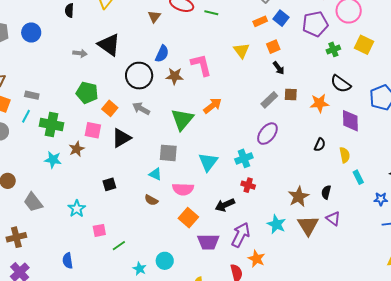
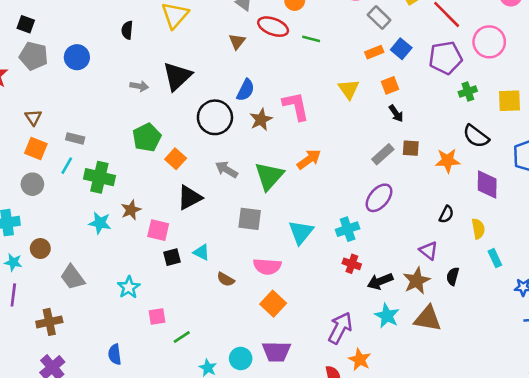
black triangle: (109, 45) -> (177, 76), turned 40
yellow square: (364, 45) -> (509, 101), moved, turned -30
brown star: (175, 76) -> (261, 120), turned -30
green pentagon: (87, 93) -> (147, 137), turned 30
gray arrow: (141, 109) -> (227, 169), moved
pink square: (93, 130) -> (158, 230), moved
cyan triangle: (155, 174) -> (201, 252), moved
black arrow: (225, 205) -> (380, 281), moved
purple triangle: (333, 218) -> (429, 250), moved
brown triangle: (308, 225) -> (428, 319), turned -50
purple trapezoid: (208, 242) -> (276, 352), moved

